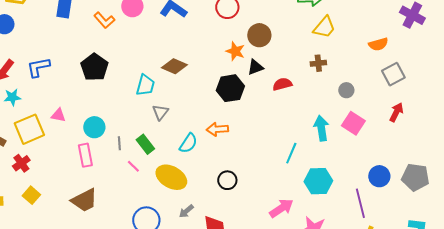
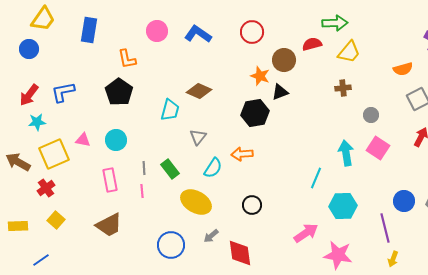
orange L-shape: (104, 20) -> (127, 59), moved, turned 30
red semicircle: (282, 84) -> (312, 44), moved
gray triangle: (160, 112) -> (198, 137), moved
cyan circle: (94, 127) -> (116, 140), moved
pink line: (133, 166) -> (142, 191), moved, turned 40

